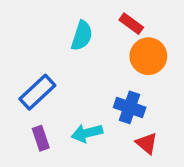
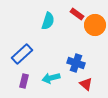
orange circle: (148, 56) -> (95, 25), moved
purple rectangle: (41, 138) -> (24, 81), turned 32

